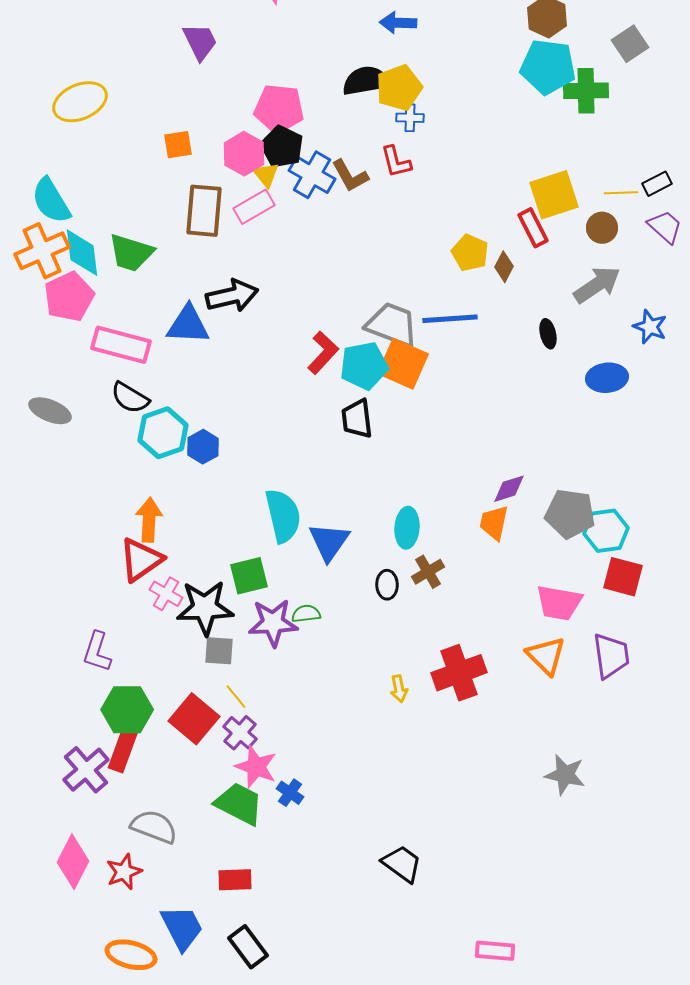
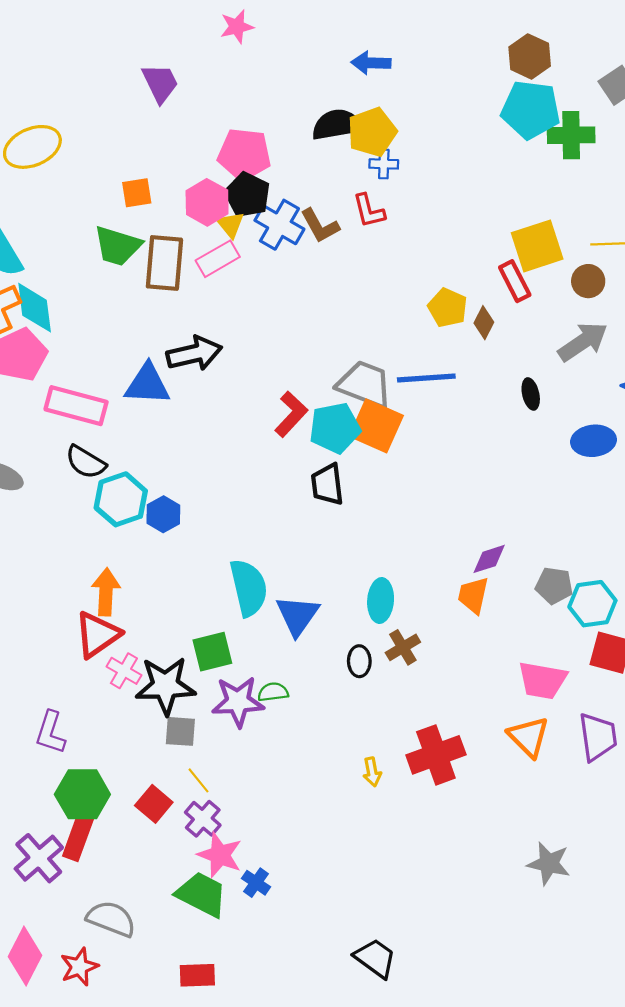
green trapezoid: (131, 253) -> (118, 246), moved
gray pentagon: (570, 514) -> (554, 586), size x0.7
red square: (194, 719) -> (154, 804), size x0.7

